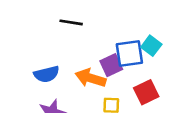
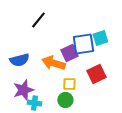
black line: (71, 22) -> (38, 20), turned -60
cyan square: (151, 46) -> (100, 38), turned 35

